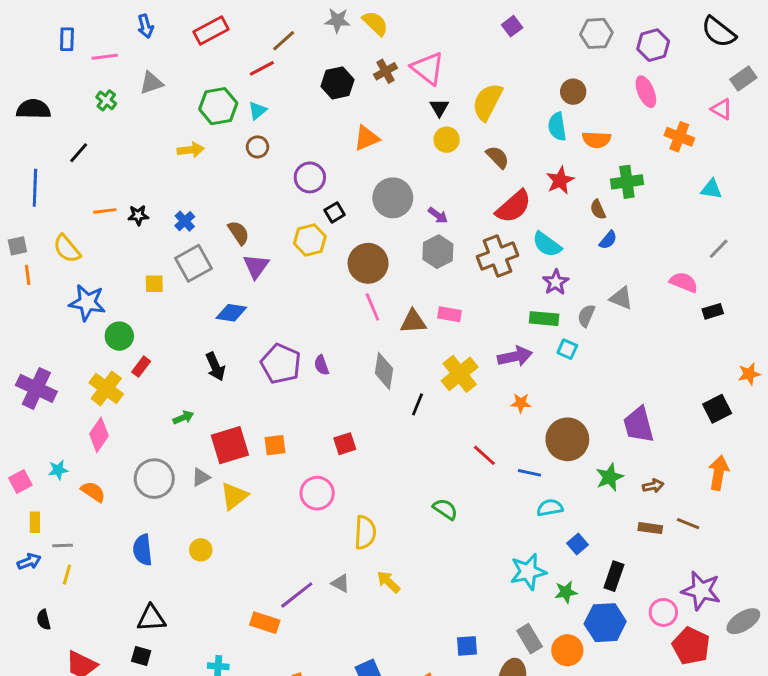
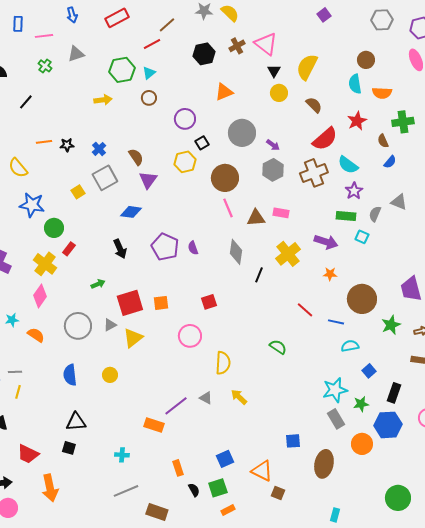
yellow square: (154, 284) -> (78, 192), turned -32
purple arrow: (515, 356) -> (326, 242), turned 30
gray rectangle: (530, 639) -> (336, 419), moved

